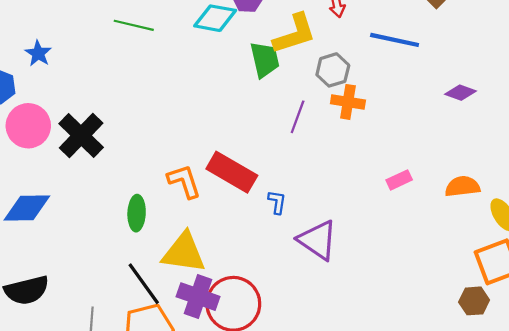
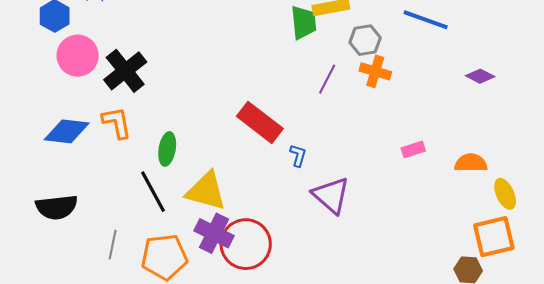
orange L-shape: (184, 181) -> (117, 123), moved
black line: (144, 284) -> (153, 192), moved

